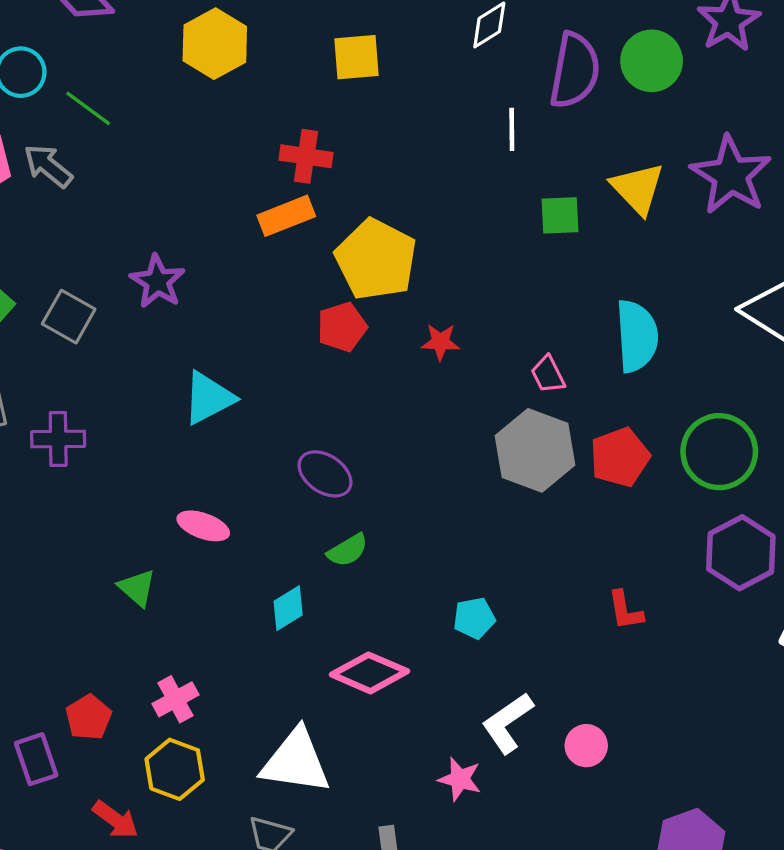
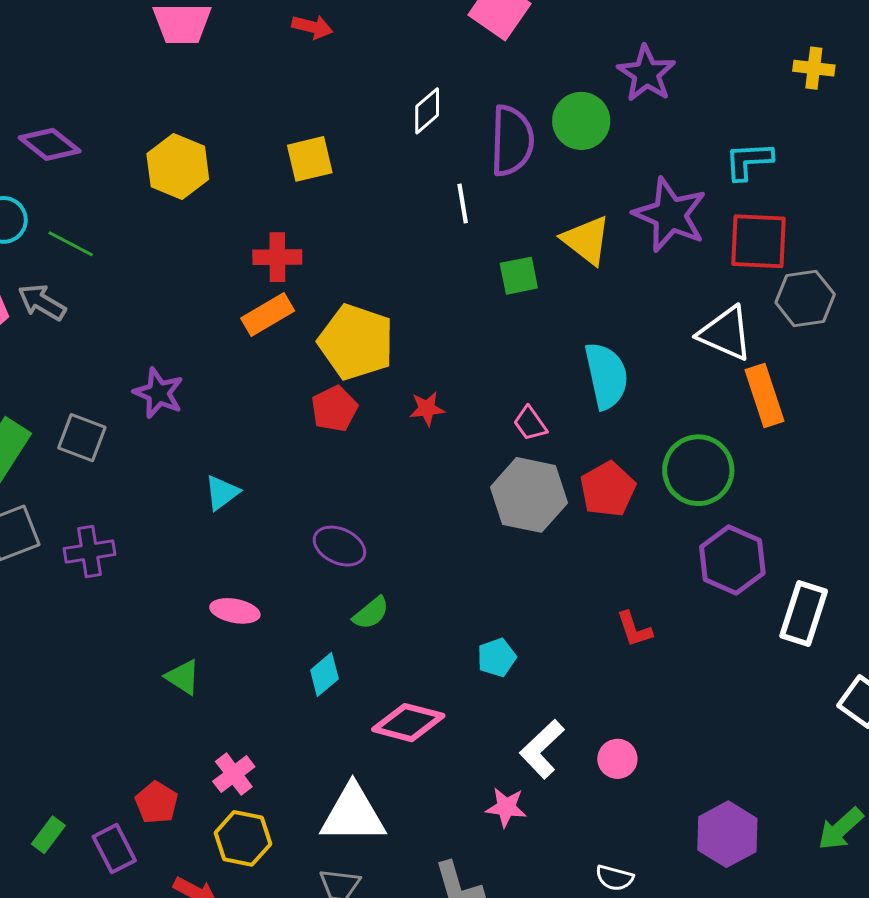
cyan triangle: (209, 398) -> (222, 493), size x0.7

